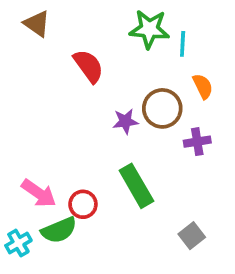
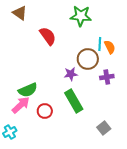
cyan line: (183, 44) -> (100, 44), moved
purple star: (125, 121) -> (71, 74), moved
pink arrow: (39, 193) -> (21, 105), turned -78
green semicircle: (59, 230) -> (28, 90), moved

